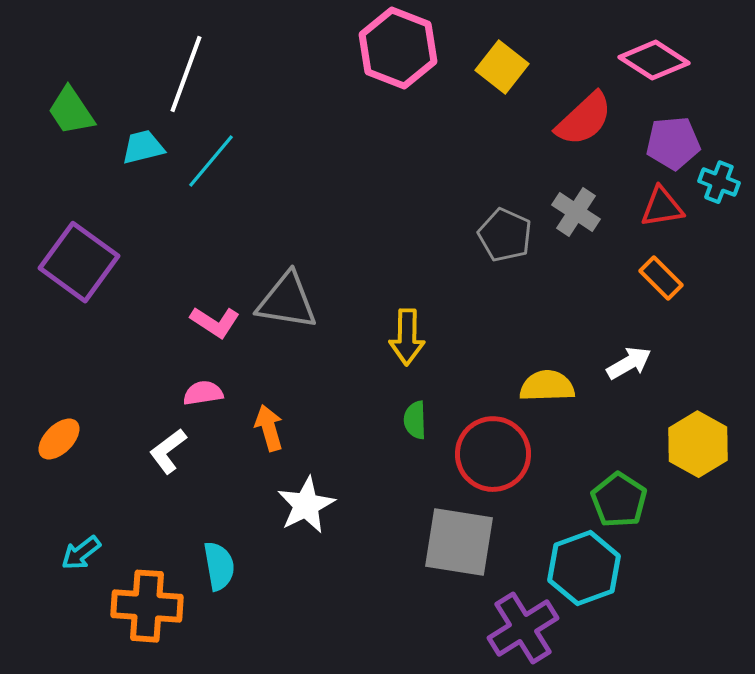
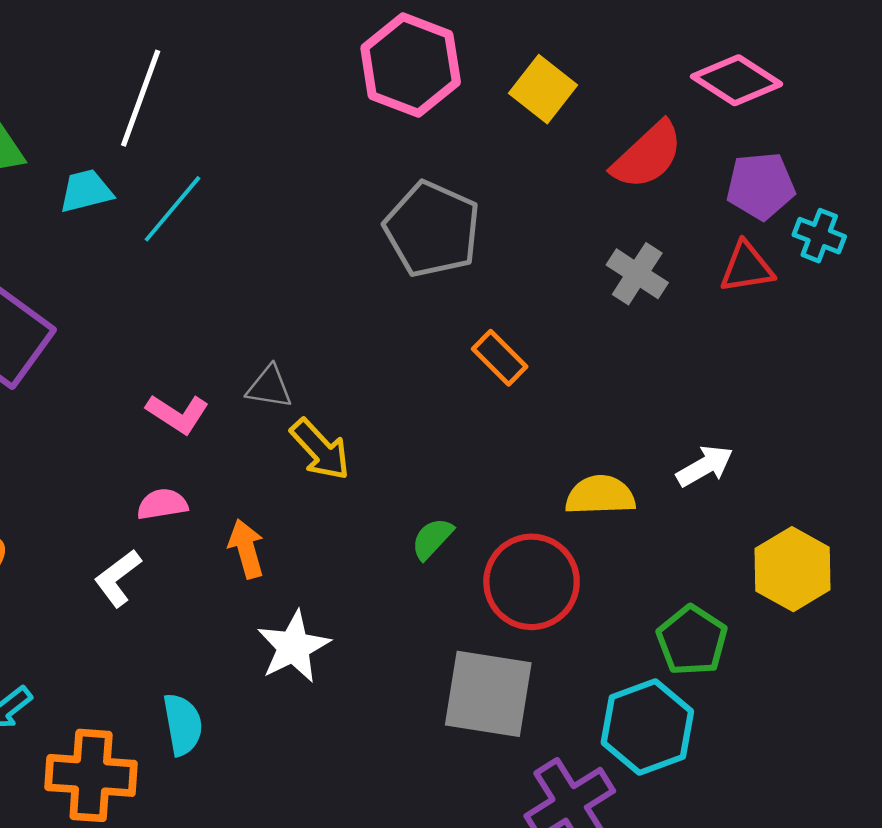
gray pentagon: (505, 235) -> (432, 229), moved, size x1.4
orange rectangle: (661, 278) -> (500, 358), moved
gray triangle: (287, 301) -> (269, 387), size x0.6
yellow arrow: (407, 337) -> (320, 449), moved, turned -44
green semicircle: (415, 420) -> (432, 539), turned 45

